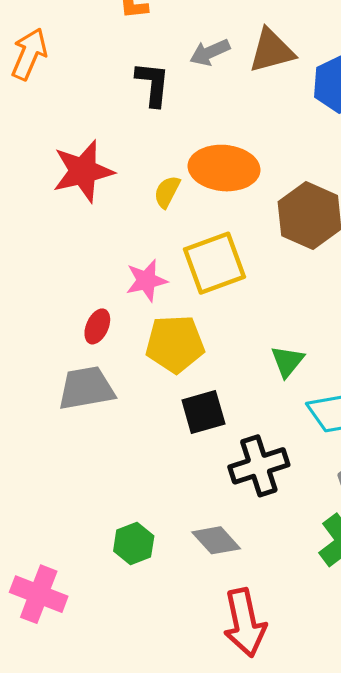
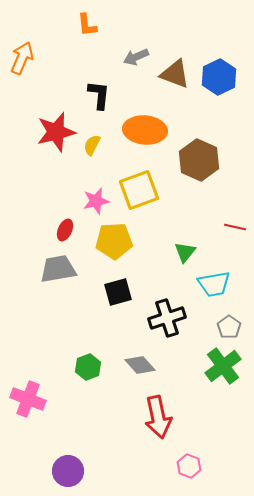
brown triangle: (272, 51) -> (175, 74), moved, turned 36
black L-shape: (153, 84) -> (99, 95), moved
yellow semicircle: (167, 192) -> (92, 145), moved
black square: (203, 412) -> (118, 292), moved

